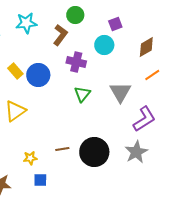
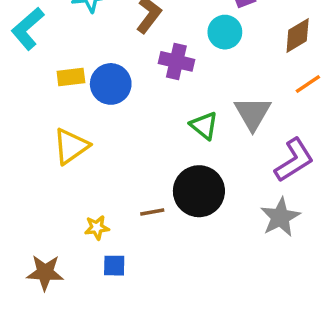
yellow rectangle: (15, 71) -> (71, 77), turned -56
green triangle: (82, 94) -> (204, 125), moved, turned -30
black circle: (94, 152) -> (199, 191), moved

